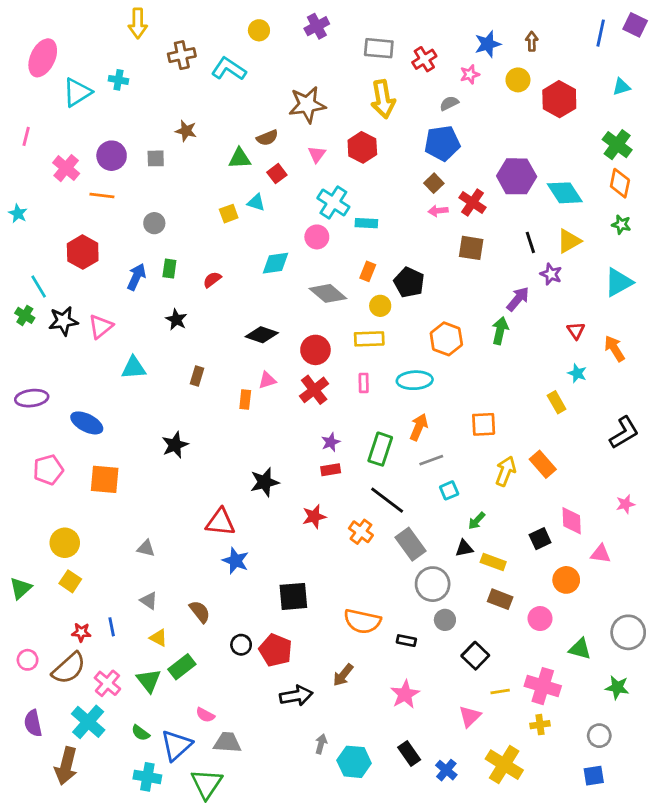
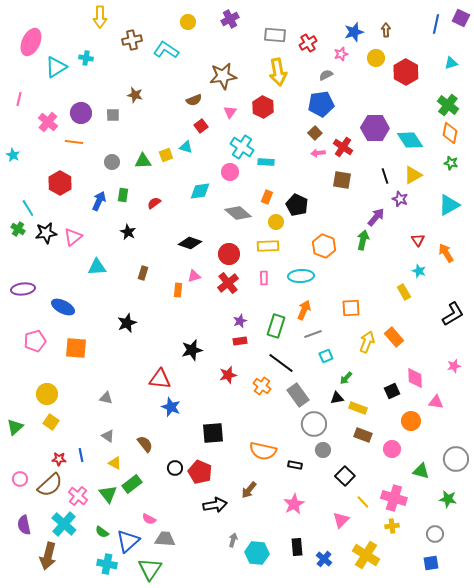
green triangle: (240, 158) -> (143, 161), moved
yellow line: (500, 692) -> (363, 502), turned 56
black rectangle: (409, 754) -> (297, 547), turned 30

